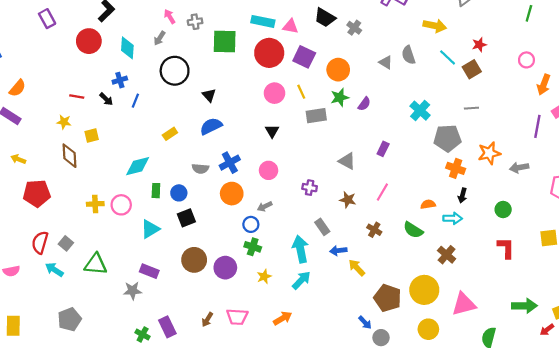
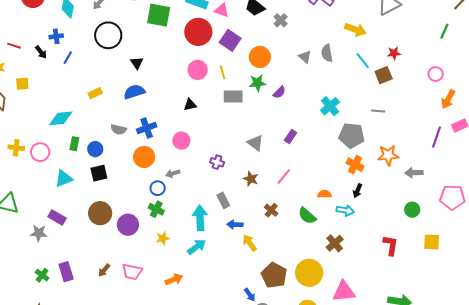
black triangle: (272, 131) -> (190, 105), turned 40
green circle: (503, 210) -> (412, 210), moved

